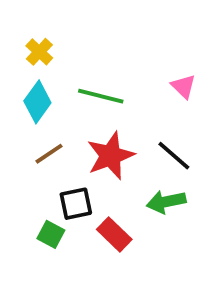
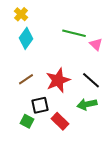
yellow cross: (39, 52) -> (21, 14), moved
green line: (101, 96) -> (74, 33), moved
cyan diamond: (37, 102) -> (26, 38), moved

